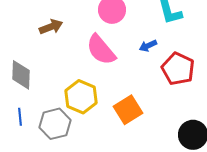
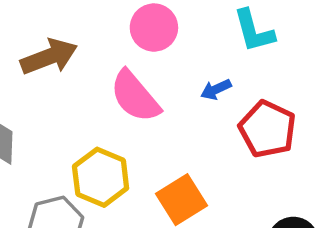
brown arrow: (51, 27) -> (49, 57), size x1.4

